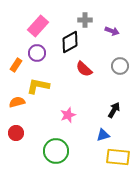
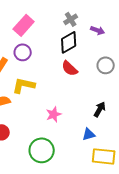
gray cross: (85, 20) -> (71, 19), turned -32
black diamond: (70, 42) -> (69, 42), moved

